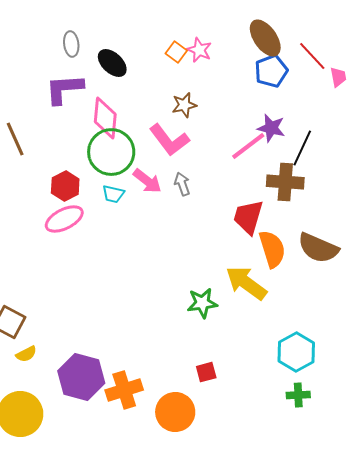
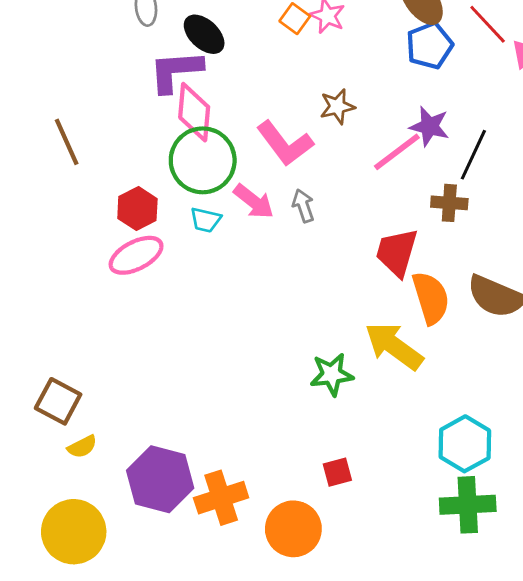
purple L-shape: (64, 89) -> (176, 71), moved
brown star: (184, 105) -> (337, 107), moved
brown cross: (285, 182) -> (449, 203), size x0.7
green cross: (298, 395) -> (468, 505), size x1.6

